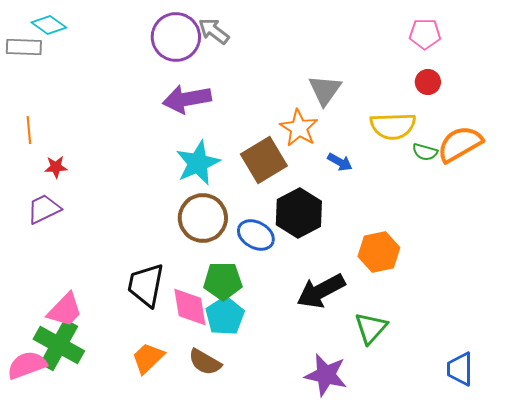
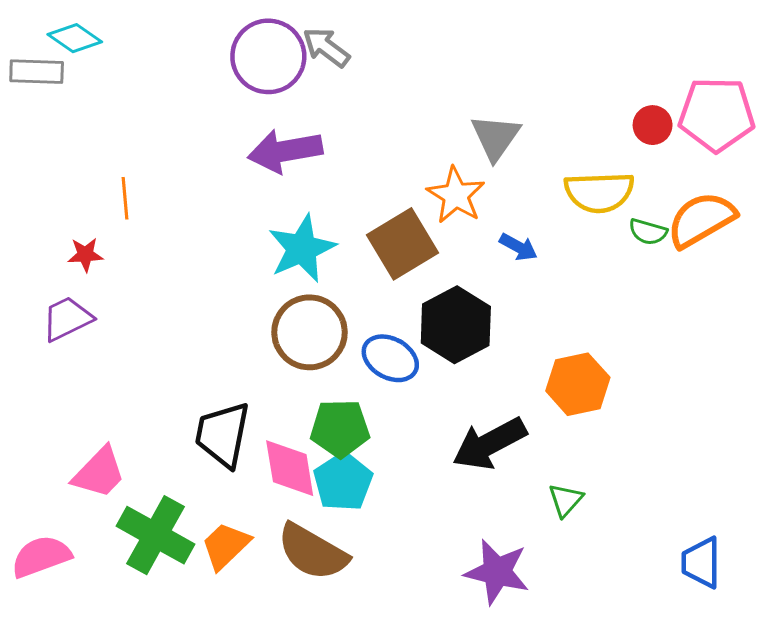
pink pentagon: (425, 34) -> (717, 114), moved, size x1.6
orange line: (29, 130) -> (125, 198), moved
green triangle: (371, 328) -> (566, 500), size x0.7
green cross: (59, 345) -> (156, 535), moved
brown semicircle: (205, 362) -> (313, 552), size x1.4

